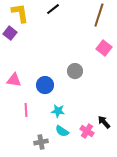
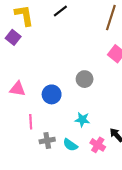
cyan star: (58, 111) -> (82, 120), moved
gray cross: (41, 142) -> (47, 141), moved

